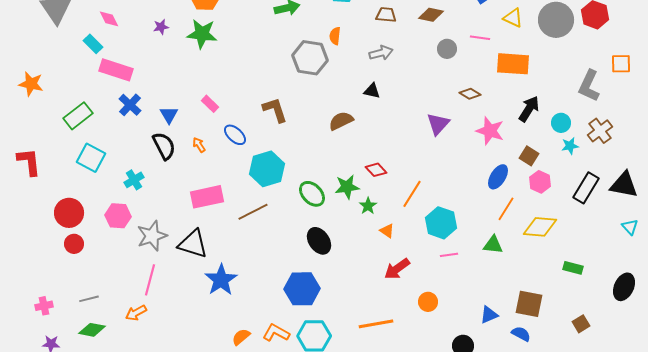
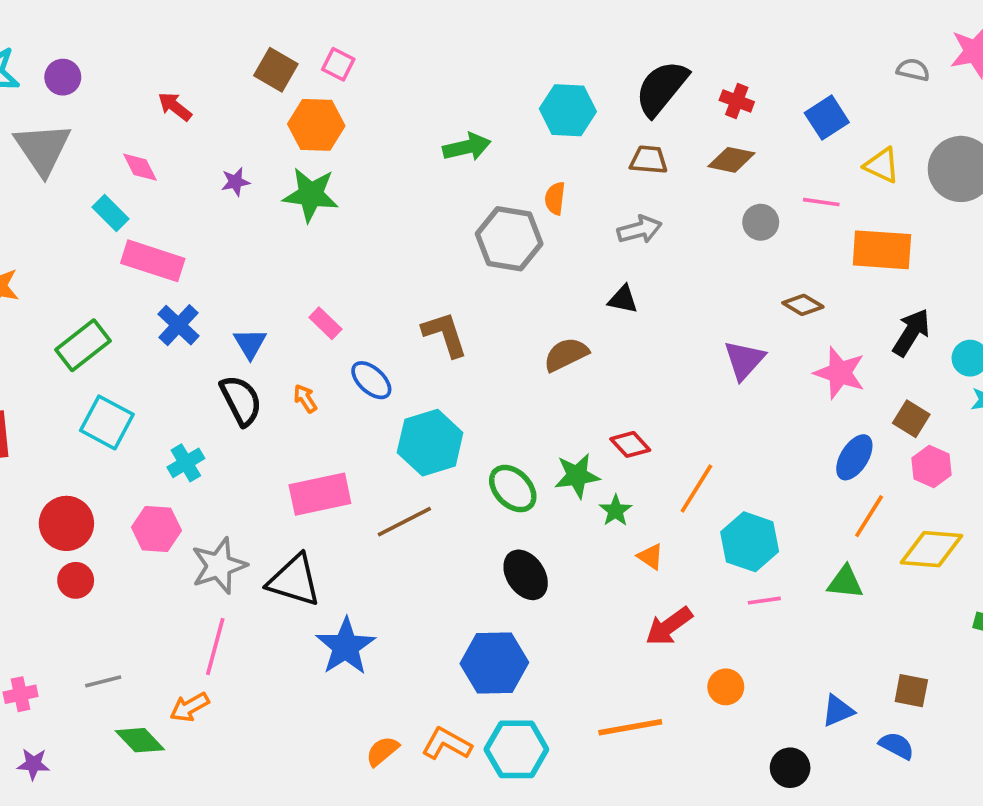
brown square: (529, 304) -> (911, 691), size x0.7
green diamond: (92, 330) -> (140, 740), moved, turned 36

